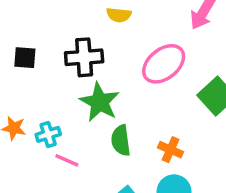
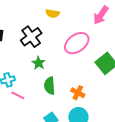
black cross: (84, 57) -> (31, 37), turned -35
green star: (100, 102) -> (39, 63), size x0.6

